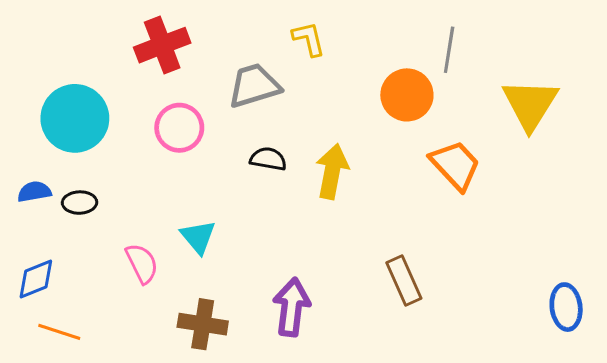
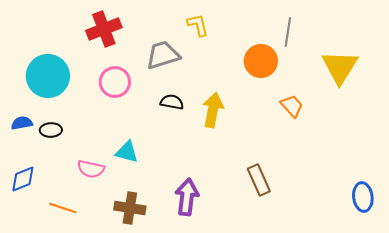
orange trapezoid: (455, 165) -> (292, 106), size x0.7
cyan triangle: (198, 237) -> (127, 152), turned -35
pink semicircle: (142, 263) -> (91, 169), turned 128
orange line: (59, 332) -> (63, 208), moved

